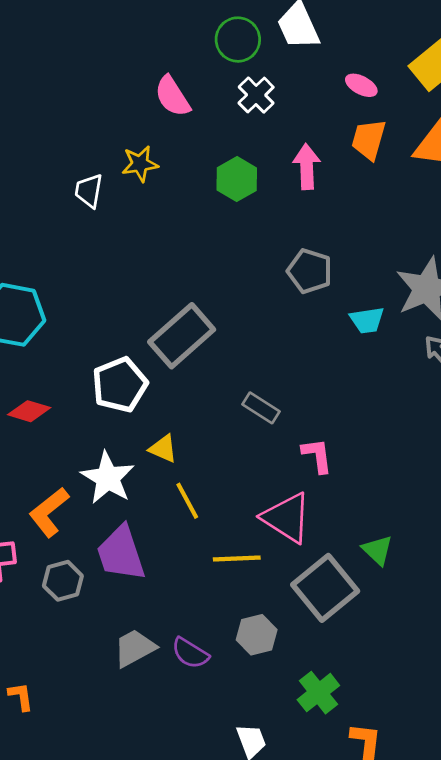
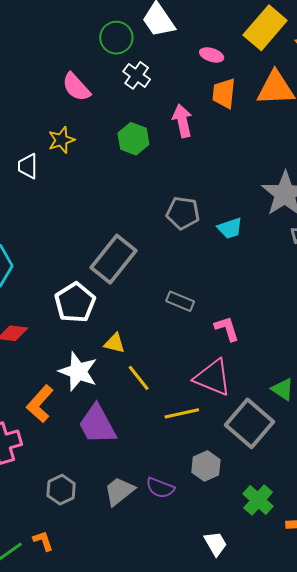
gray pentagon: (310, 271) -> (183, 213), moved
cyan trapezoid: (367, 320) -> (230, 228), moved
gray hexagon: (63, 581) -> (61, 490), moved

